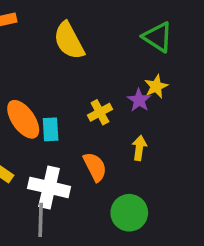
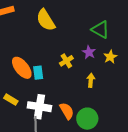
green triangle: (158, 37) -> (100, 29), moved
yellow star: (156, 86) -> (110, 57), moved
orange semicircle: (95, 167) -> (67, 111), moved

